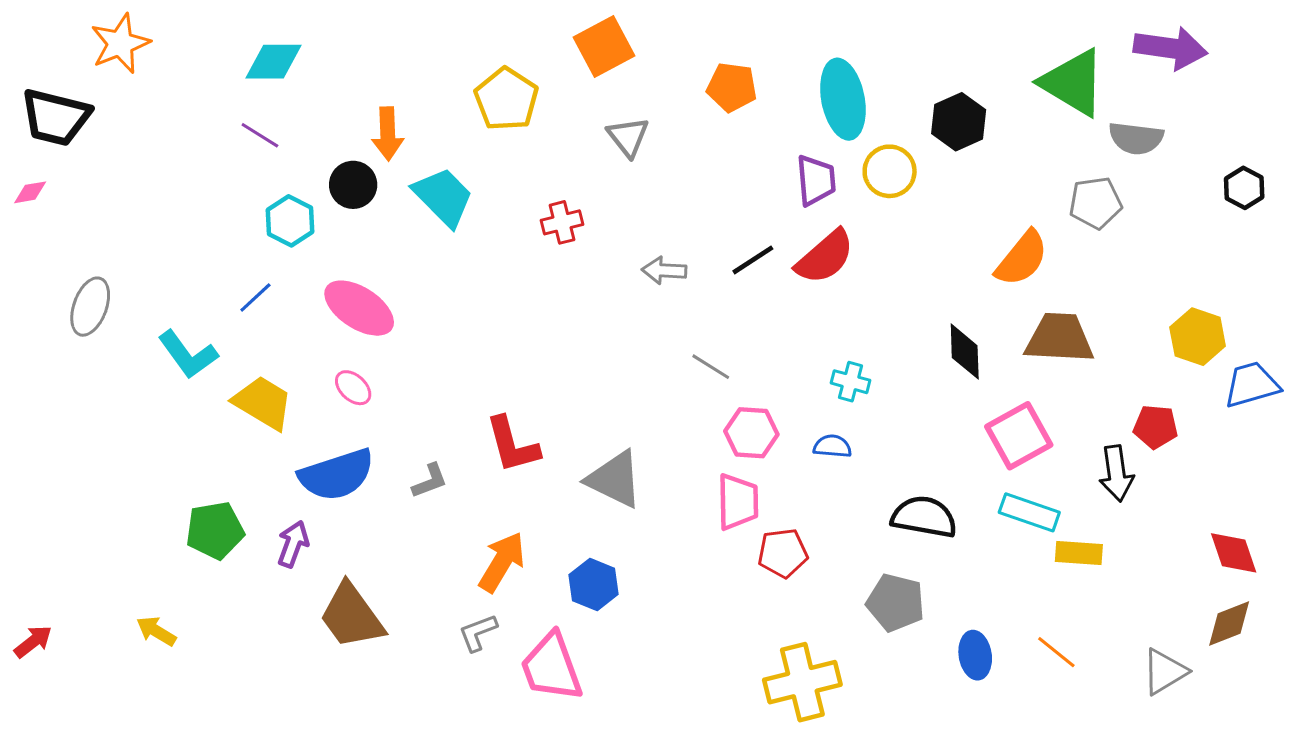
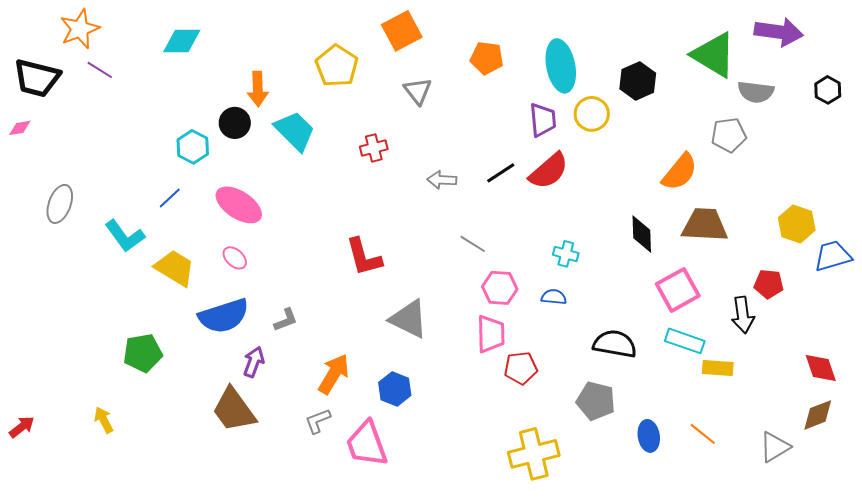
purple line: (260, 135) -> (100, 70), moved
black hexagon: (1244, 188) -> (828, 90), moved
red L-shape: (512, 445) -> (364, 257), moved
purple arrow: (293, 544) -> (254, 362), moved
yellow arrow: (156, 631) -> (104, 420), turned 32

